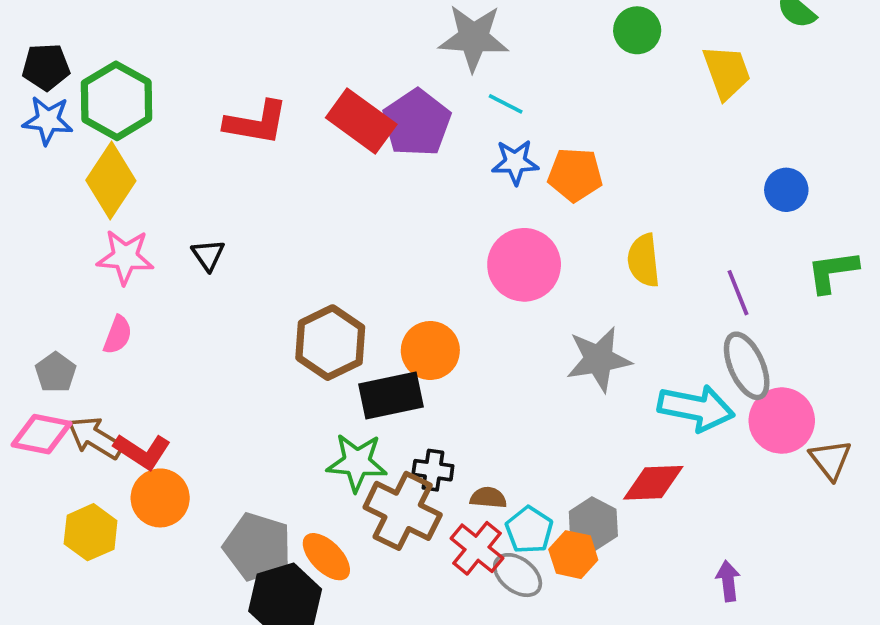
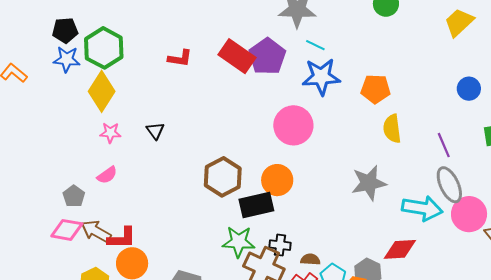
yellow trapezoid: (727, 72) -> (459, 22), moved, turned -112
red L-shape: (256, 123) -> (180, 58), size x0.7
blue star: (515, 162) -> (321, 77), size x1.5
orange pentagon: (575, 175) -> (376, 89), moved
pink star: (125, 257) -> (110, 133), size x0.7
pink circle: (524, 265) -> (293, 125), moved
pink semicircle: (118, 335) -> (107, 175), turned 35
red L-shape: (142, 451) -> (122, 238), turned -32

